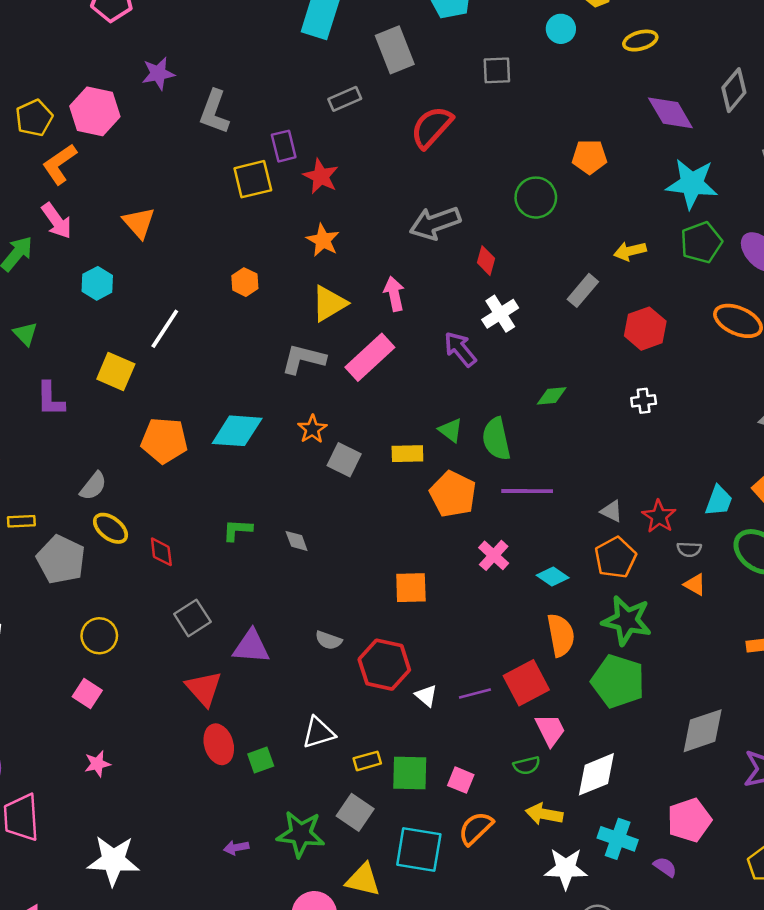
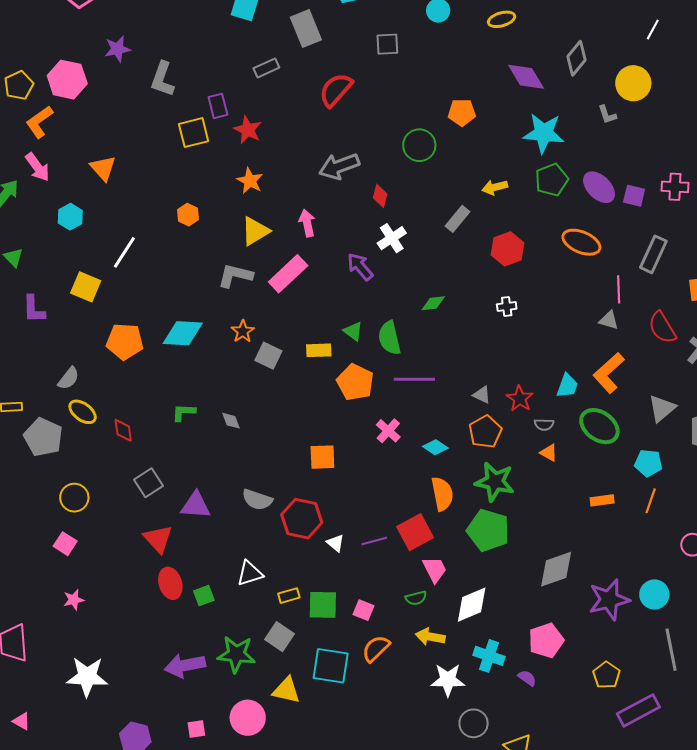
gray semicircle: (329, 640) -> (257, 500), size x1.4
purple arrow: (236, 848) -> (185, 665), size x2.0

